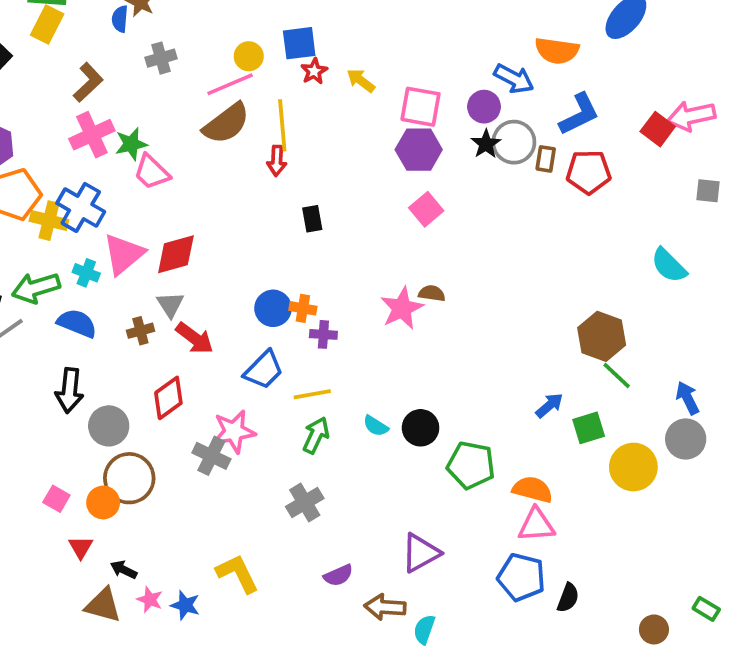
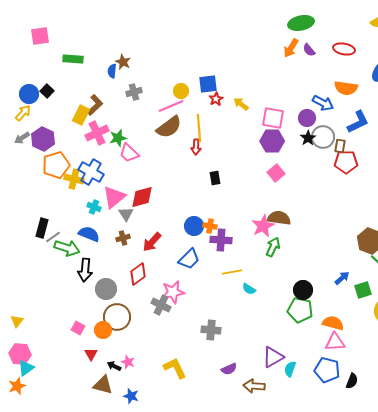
yellow rectangle: (47, 24) -> (81, 115), moved
red pentagon: (589, 172) -> (346, 162), moved
green arrow: (36, 288) -> (67, 248), moved, turned -145
brown semicircle: (432, 293) -> (279, 218), size x1.6
gray triangle: (170, 305) -> (126, 214), moved
purple cross: (323, 334) -> (221, 240), size x1.5
red arrow: (195, 338) -> (152, 242), turned 95
yellow line: (312, 394) -> (232, 272), moved
black circle: (421, 428) -> (303, 290), moved
green arrow: (316, 435) -> (273, 247), moved
gray cross: (305, 502) -> (211, 330), turned 36
pink star: (150, 600) -> (128, 362), moved
blue star: (185, 605) -> (131, 396), moved
cyan semicircle: (424, 629) -> (290, 369), moved

